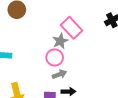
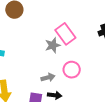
pink circle: (55, 58) -> (72, 70), moved

